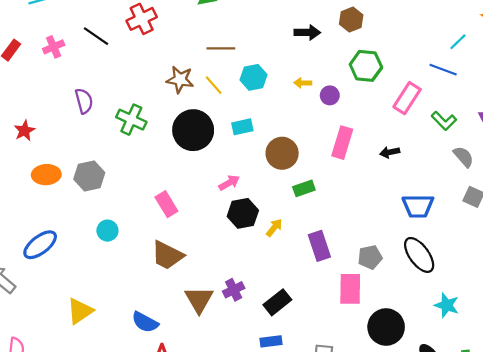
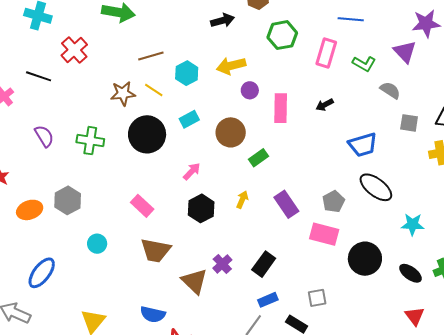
yellow arrow: (303, 83) -> (231, 66), size x1.8
purple circle: (330, 95) -> (250, 90), moved
black hexagon: (243, 213) -> (201, 208), moved
pink rectangle: (350, 289) -> (324, 234), turned -60

